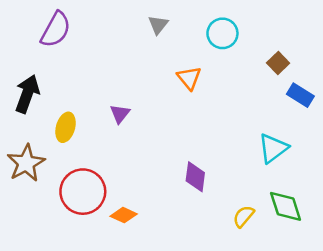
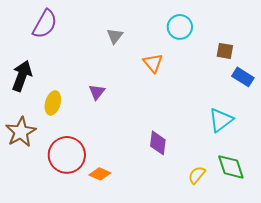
gray triangle: (158, 25) -> (115, 36), moved
brown square: (278, 63) -> (225, 51), turned -36

